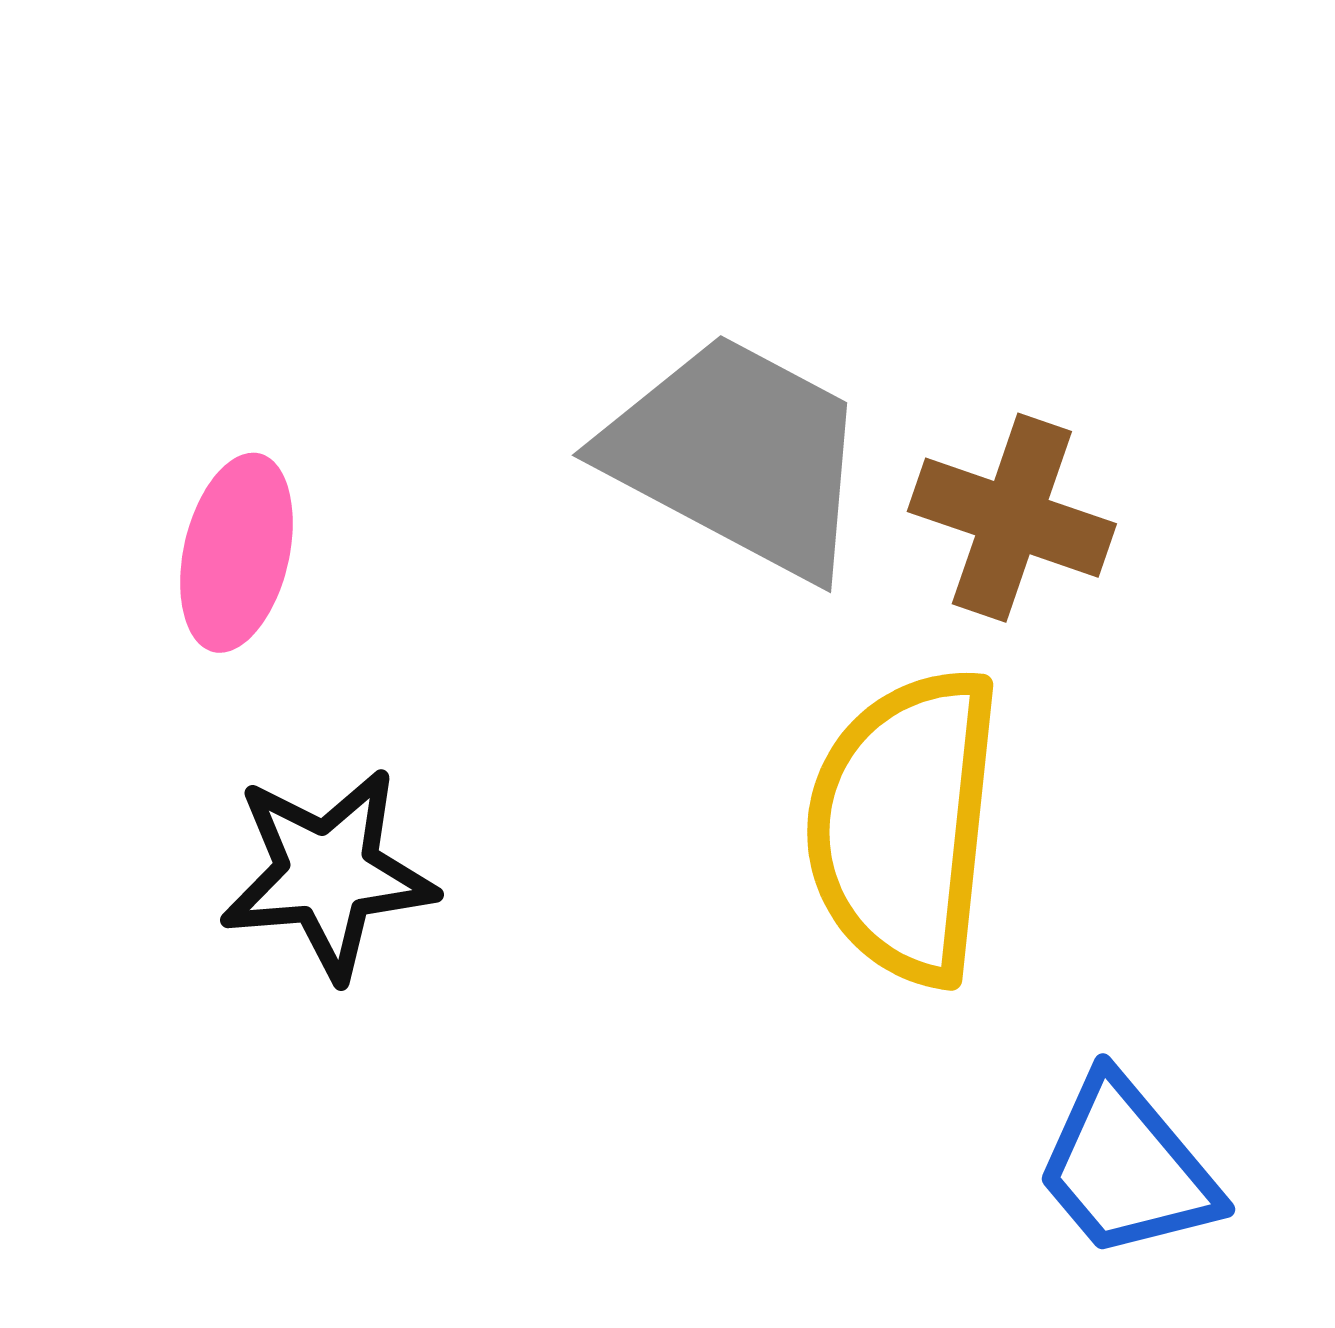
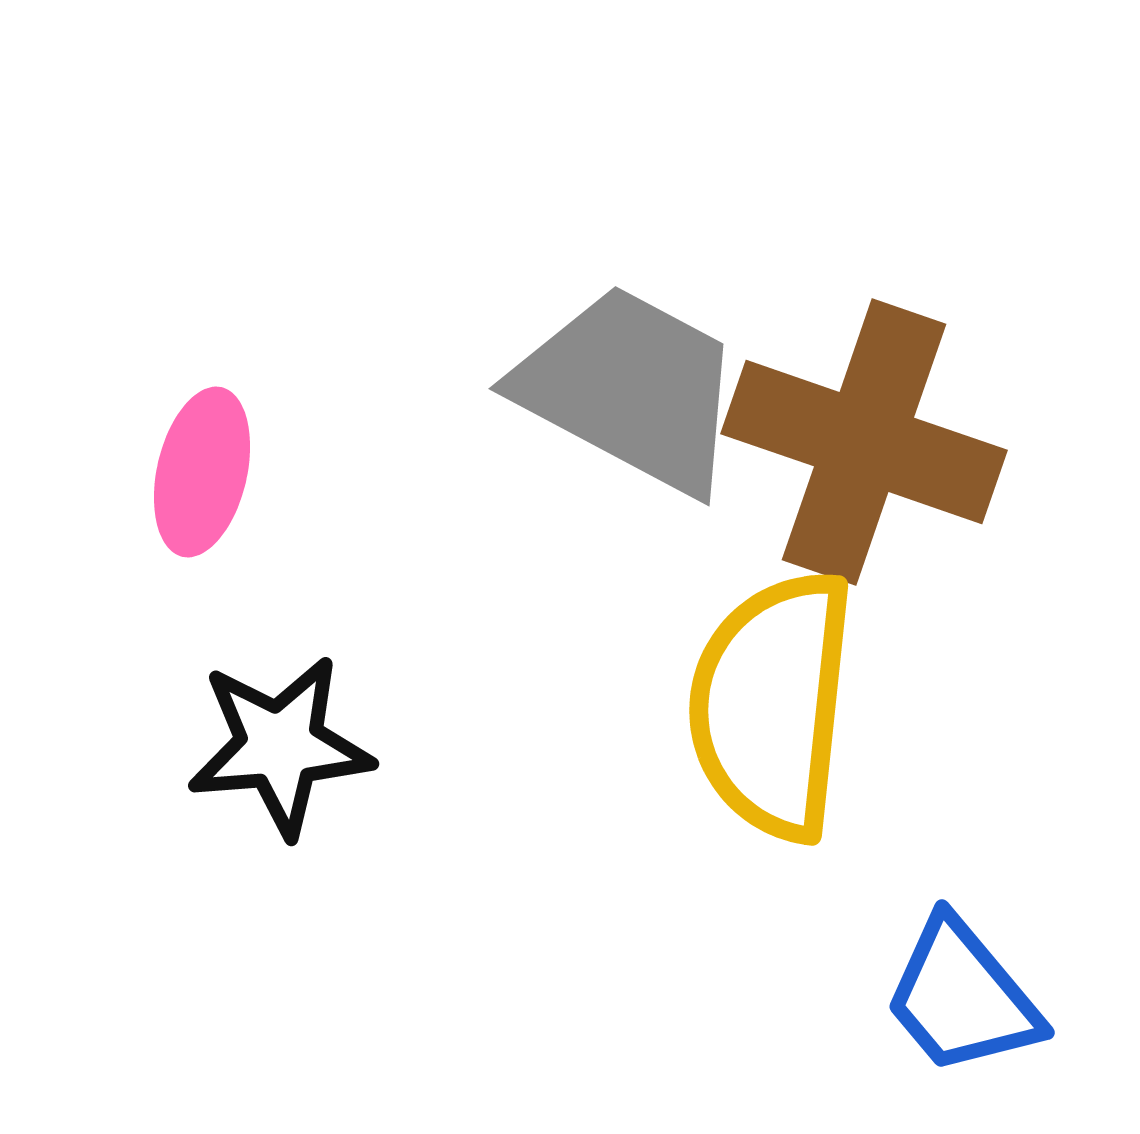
brown cross: (1012, 518) -> (864, 442), size x1.6

